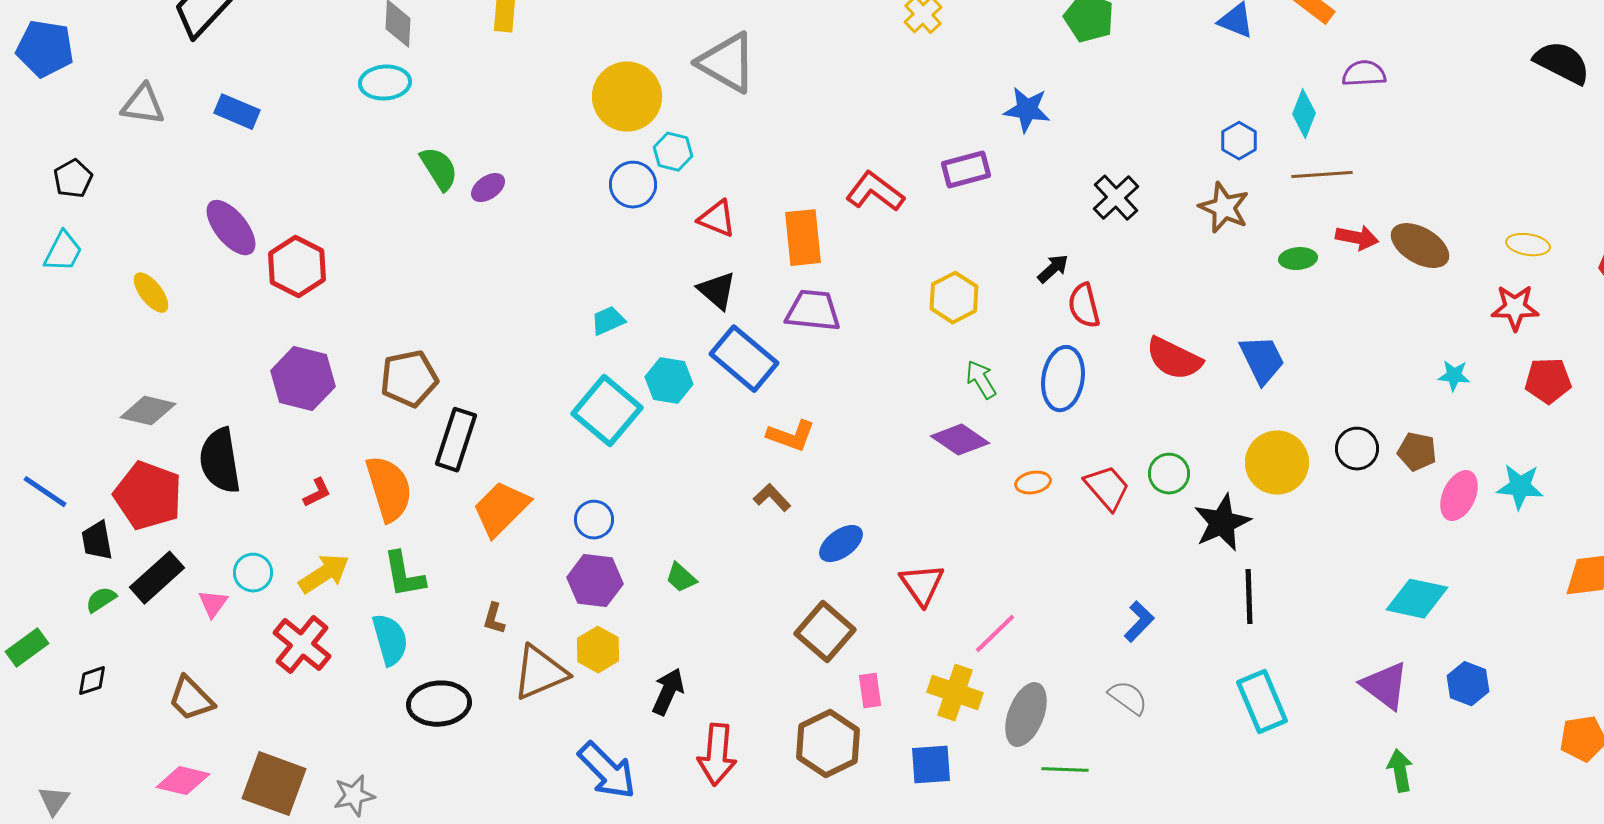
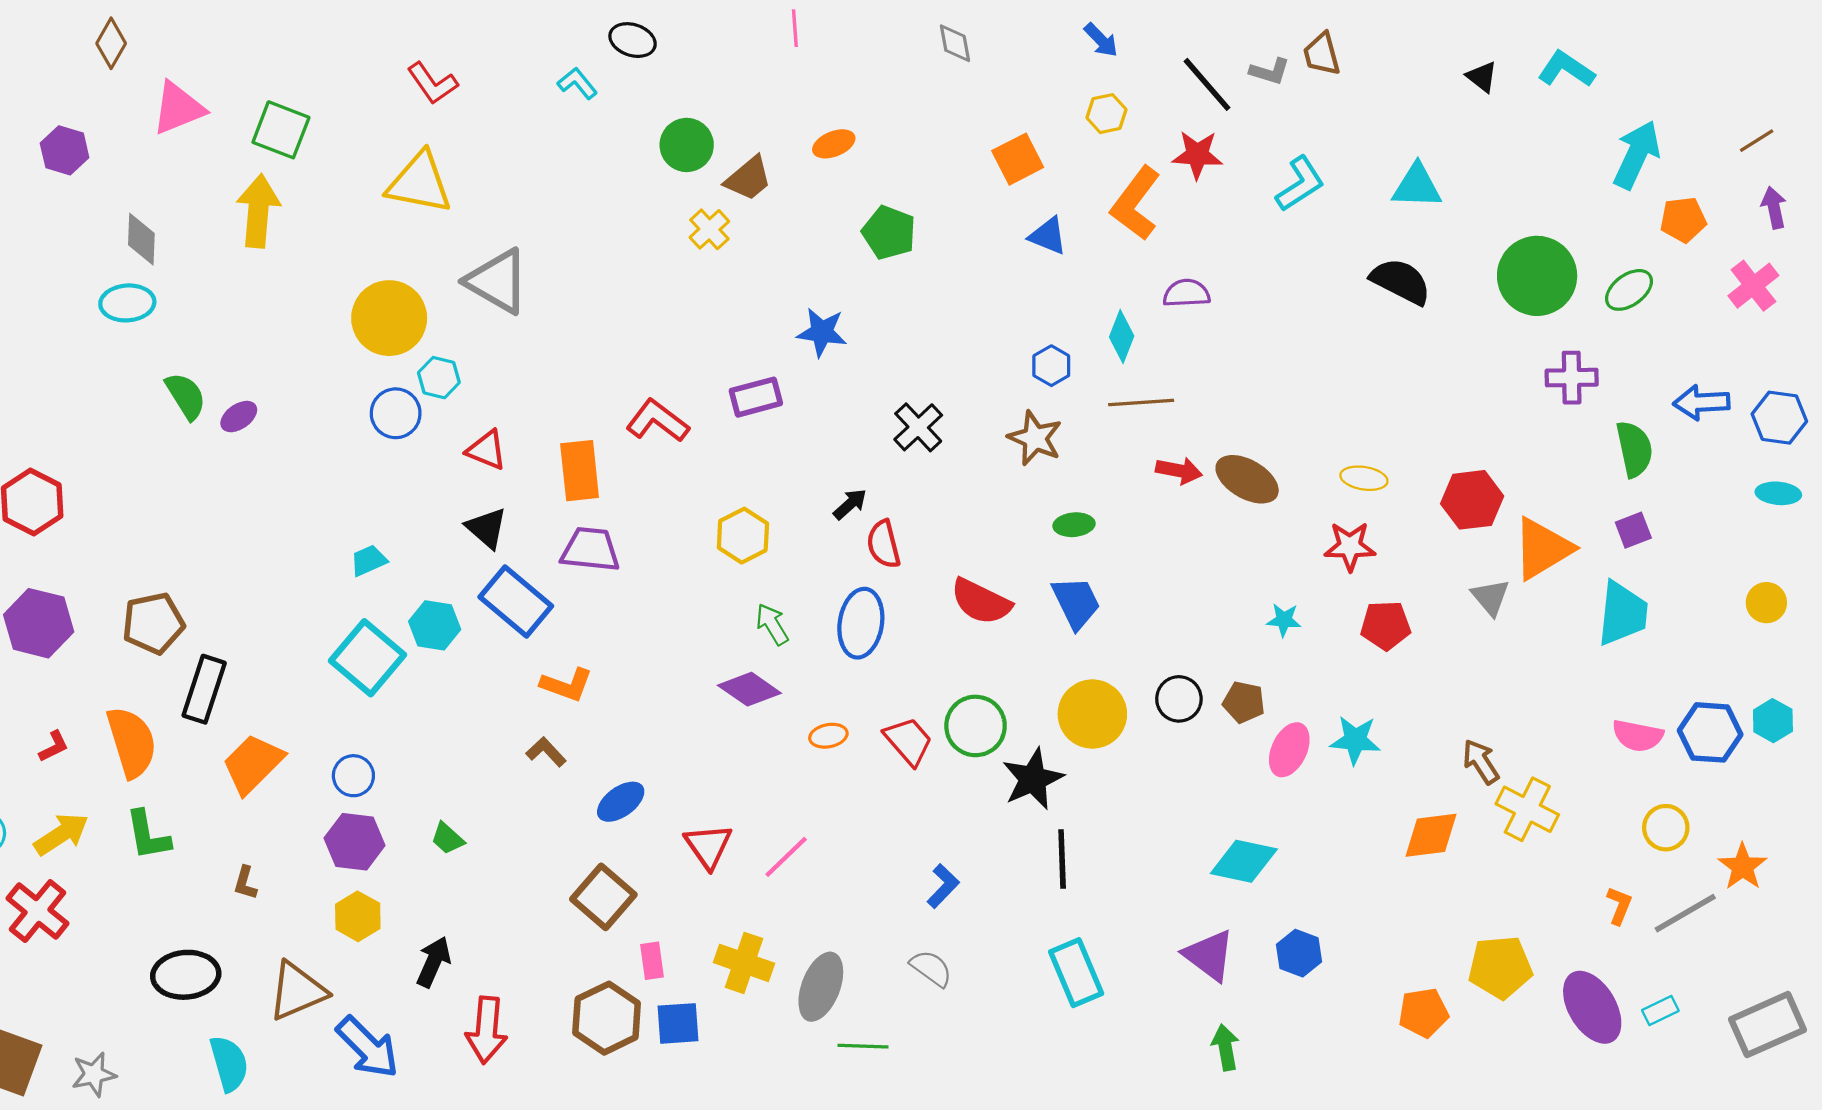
green ellipse: (1298, 259) -> (1074, 525), moved
green circle: (1169, 474) -> (976, 726), size x1.4
pink line: (995, 634) -> (786, 857), moved
cyan semicircle: (390, 640) -> (229, 1064), moved
brown triangle: (540, 673) -> (297, 991), moved
blue square: (931, 765) -> (678, 1023), moved

